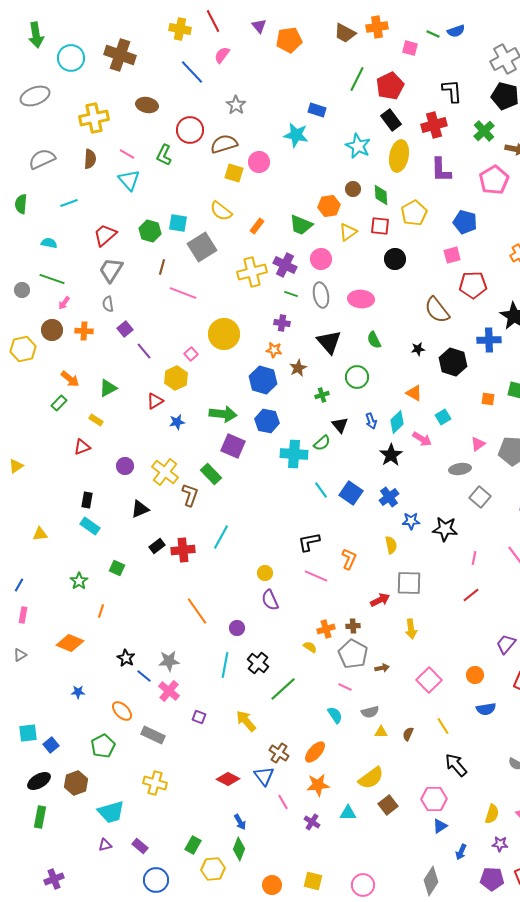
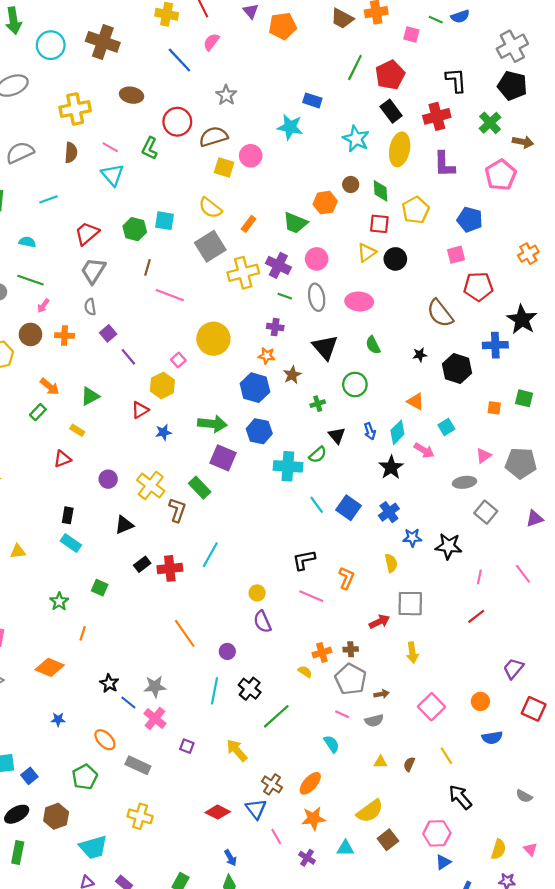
yellow triangle: (348, 232) -> (367, 253), moved
gray square: (202, 247) -> (210, 246), moved
gray semicircle: (370, 712) -> (374, 721), moved

